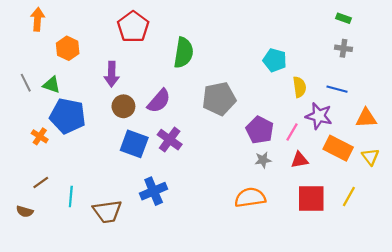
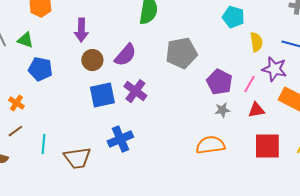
blue pentagon: (68, 116) -> (40, 69), size x0.7
orange cross: (40, 136) -> (16, 103), moved
blue square: (134, 144) -> (102, 95), turned -32

